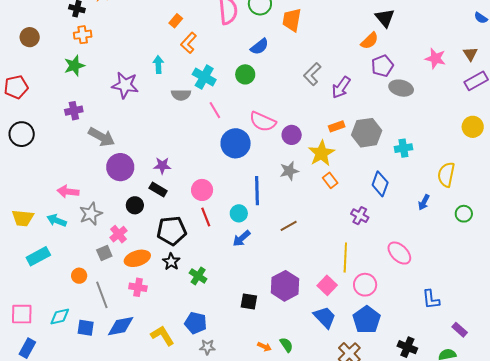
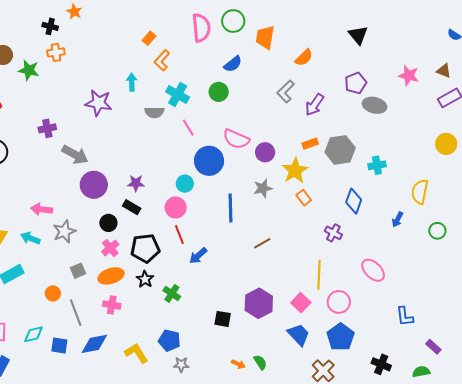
orange semicircle: (370, 41) -> (304, 58), moved
brown triangle: (470, 54) -> (444, 71), turned -35
green star: (74, 66) -> (29, 70), moved, turned 30
cyan circle: (239, 213) -> (185, 184), moved
pink cross: (119, 234) -> (110, 248), moved
blue arrow: (242, 238) -> (198, 256), moved

